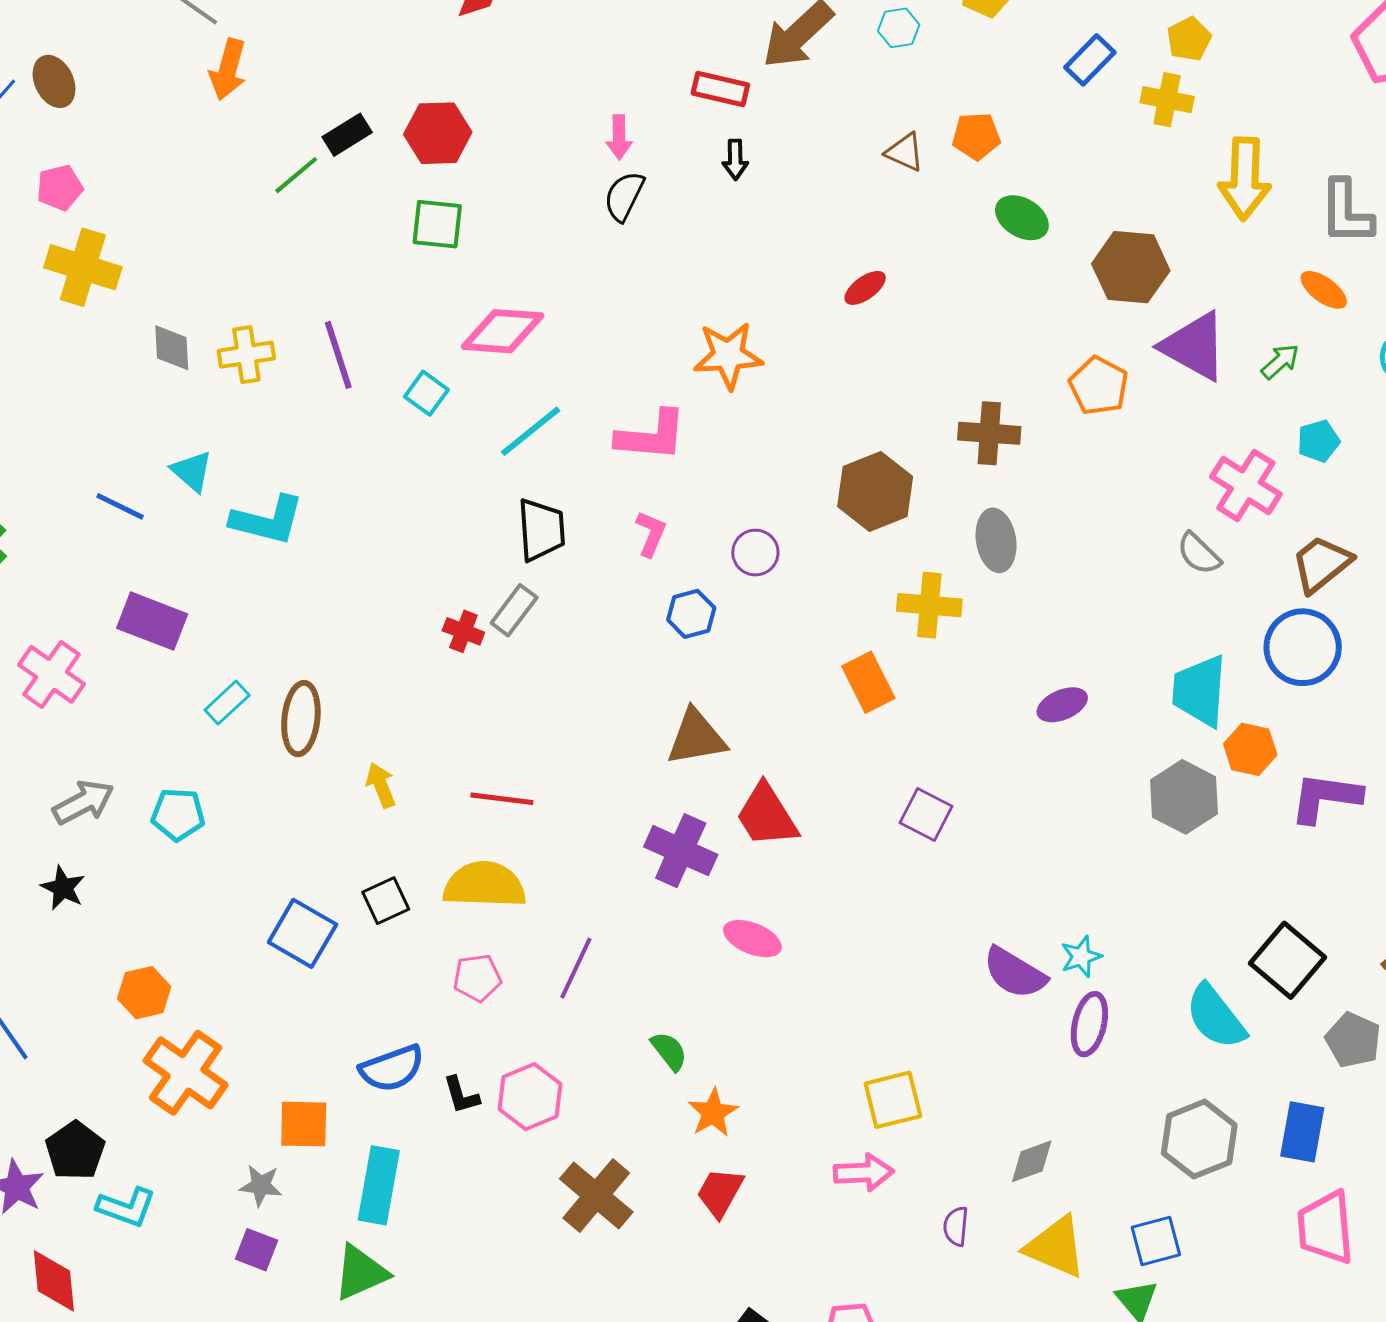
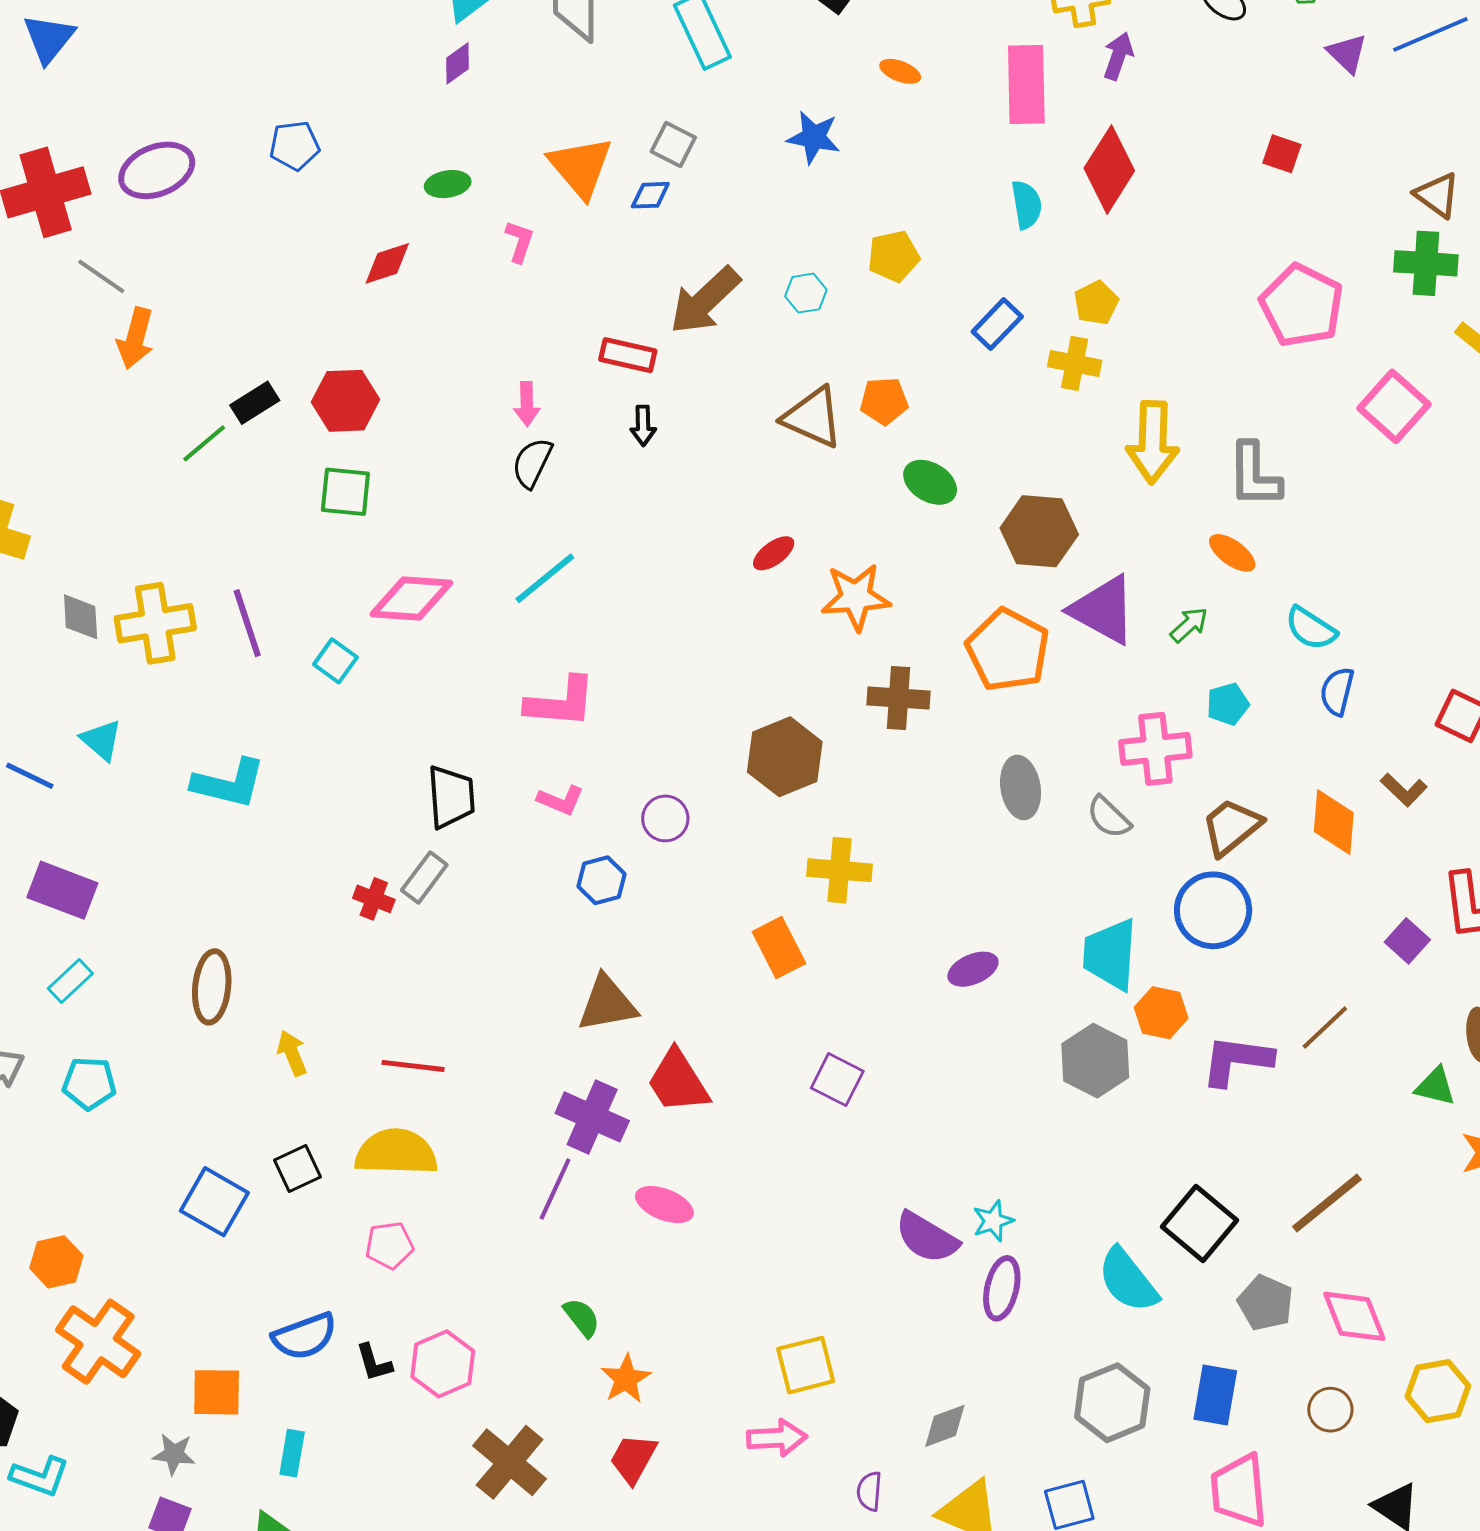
brown triangle: (905, 152) -> (813, 417), size x1.6
yellow cross: (246, 355) -> (155, 623), size x1.4
orange star: (728, 355) -> (856, 597), moved
orange pentagon: (1099, 386) -> (1008, 650), size x1.4
cyan line: (531, 431) -> (545, 578), moved
pink cross: (1246, 485) -> (1155, 749), turned -38
cyan L-shape: (267, 520) -> (229, 783), moved
pink L-shape: (651, 534) -> (561, 800), turned 90
gray ellipse: (996, 540) -> (1021, 787), moved
cyan rectangle: (227, 703) -> (70, 981), moved
purple line: (576, 968) -> (555, 1189), moved
cyan rectangle: (379, 1185) -> (292, 1453), size x0.6

